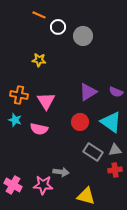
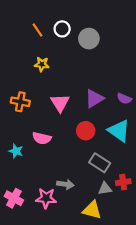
orange line: (39, 15) -> (37, 30), moved, turned 32
pink triangle: (46, 101) -> (60, 103), moved
cyan star: (15, 120) -> (16, 151), moved
gray triangle: (115, 150) -> (105, 189), moved

